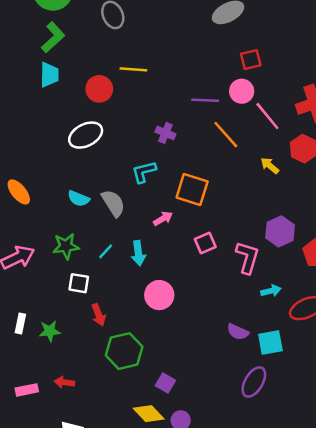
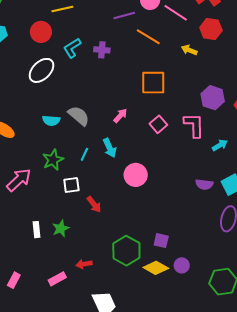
cyan L-shape: (144, 172) -> (72, 48), moved
orange square: (192, 190) -> (153, 83), moved
green hexagon: (124, 351) -> (126, 251), moved

